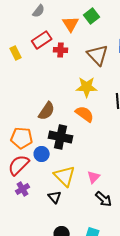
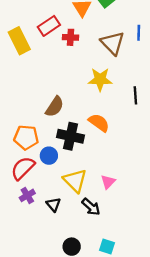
yellow rectangle: (16, 53) -> (19, 41), size x1.6
orange semicircle: (85, 114) -> (99, 123), moved
black triangle: (55, 197) -> (53, 205), moved
black arrow: (104, 199) -> (91, 207), moved

